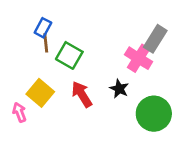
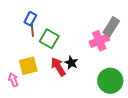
pink cross: (139, 58) -> (99, 41), turned 36
black star: (119, 89) -> (71, 63), moved
yellow square: (40, 93) -> (28, 66), turned 36

